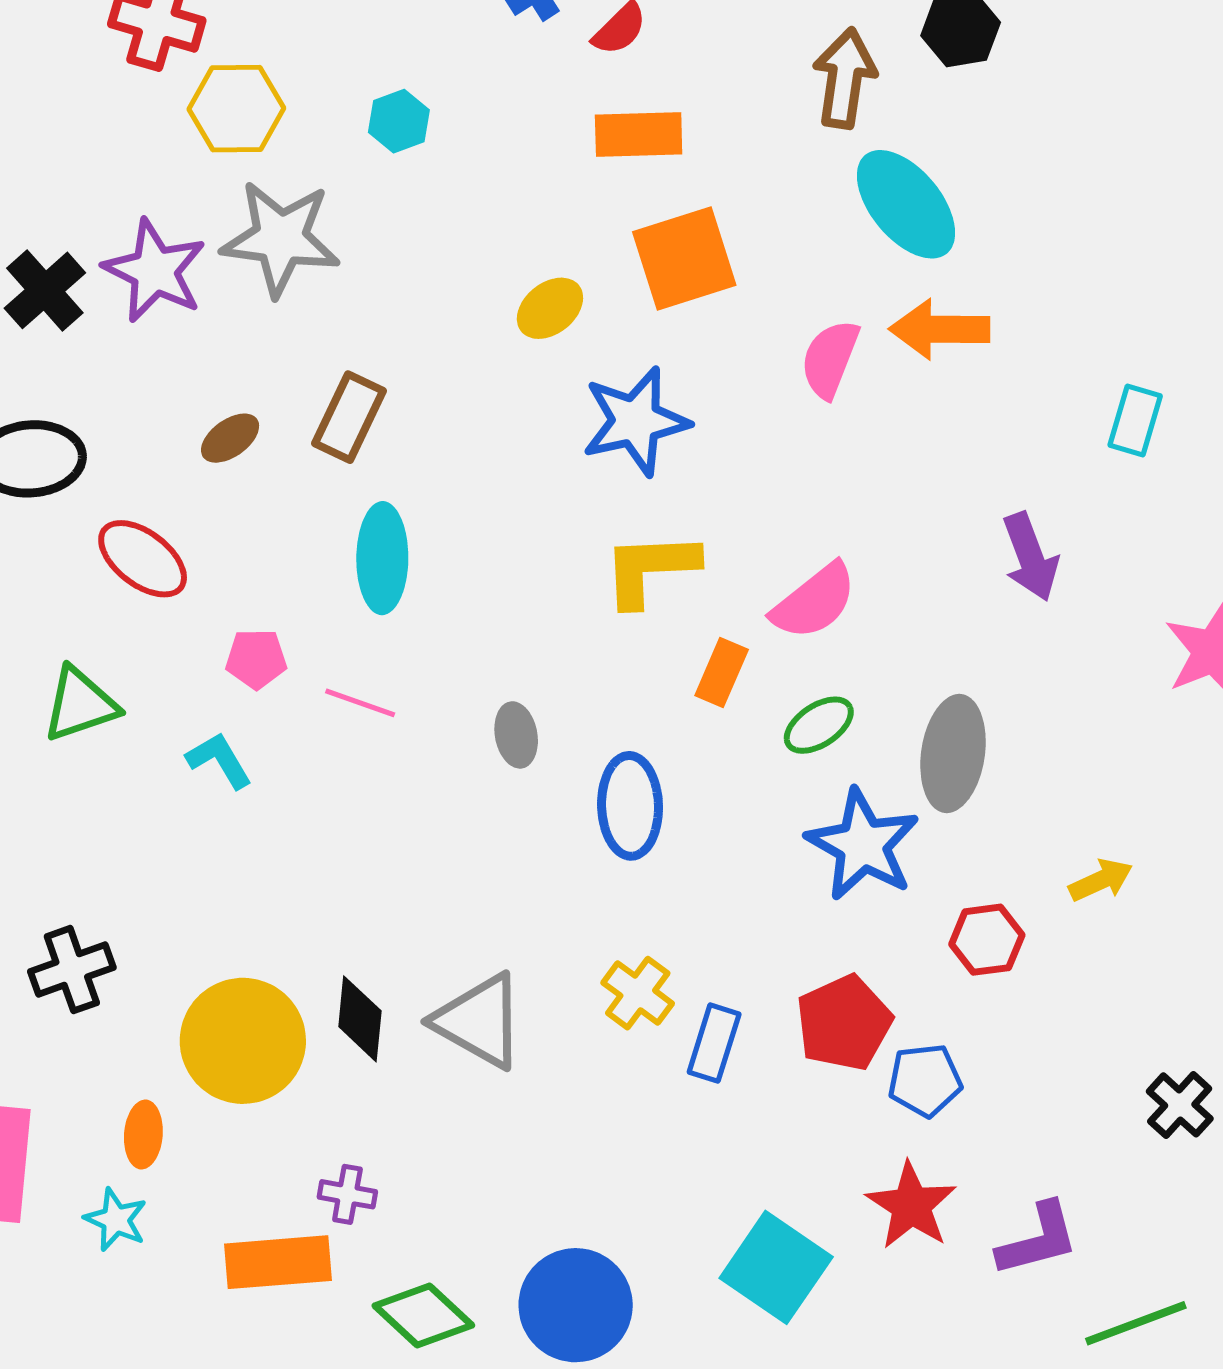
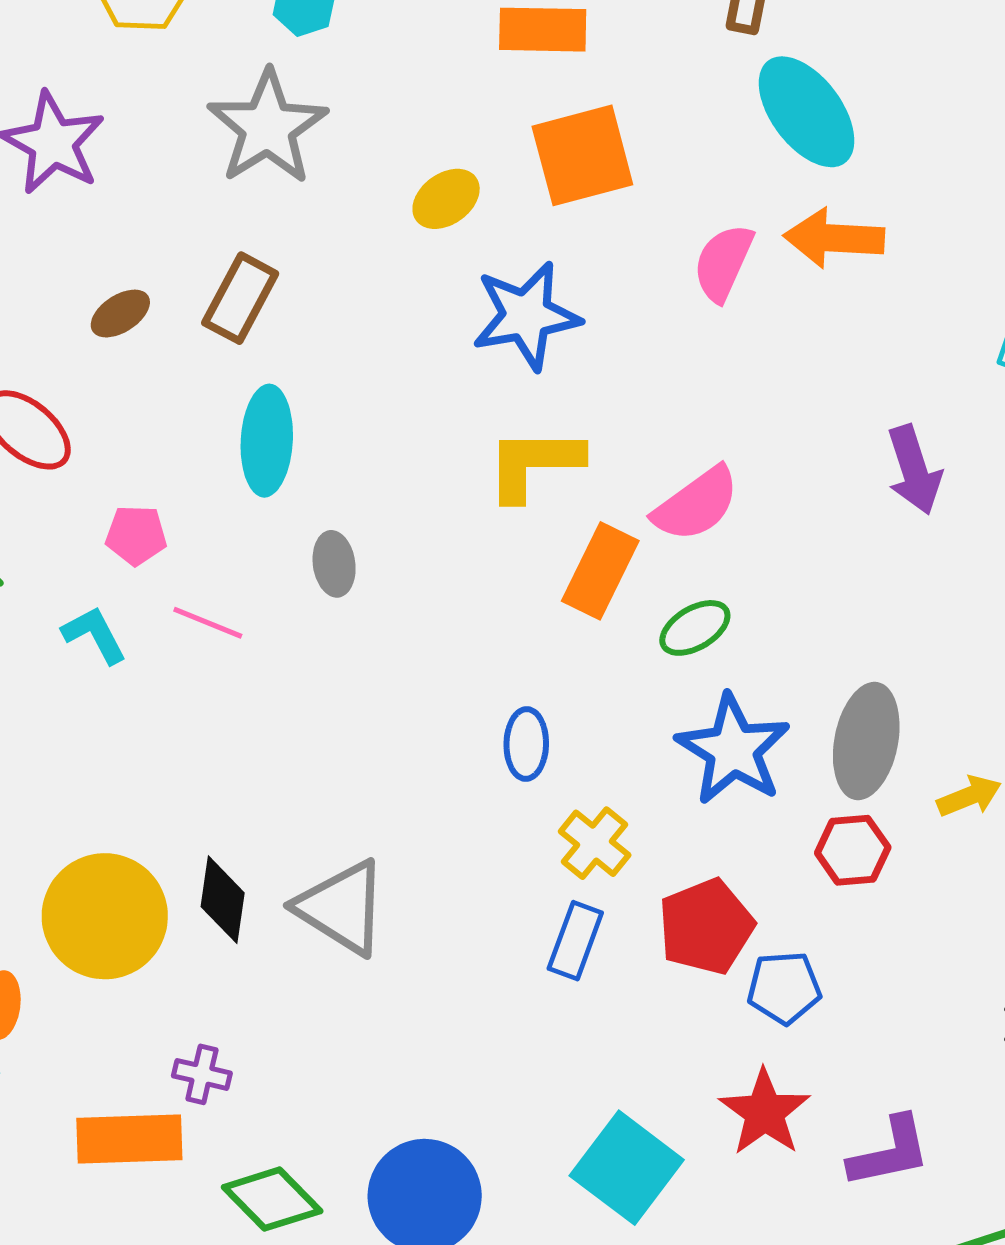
gray star: (281, 238) -> (268, 127), moved, turned 30
orange rectangle: (722, 673) -> (600, 571), size x1.4
pink line: (360, 703) -> (208, 623), moved
gray ellipse: (516, 735) -> (334, 564), moved
gray ellipse: (953, 754) -> (866, 741), moved
blue ellipse: (630, 806) -> (526, 744), moved, size x0.7
yellow cross: (638, 993) -> (595, 843), moved

